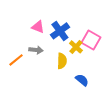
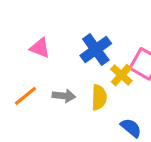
pink triangle: (38, 27) -> (40, 48), moved
gray arrow: (36, 50) -> (64, 96), moved

